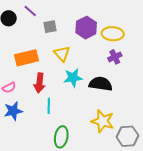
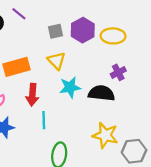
gray square: (50, 27) -> (55, 31), moved
purple cross: (115, 57) -> (118, 72), moved

